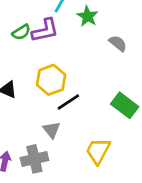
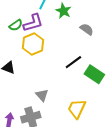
yellow hexagon: (51, 80) -> (33, 44), moved
black line: (68, 102) -> (73, 62), moved

